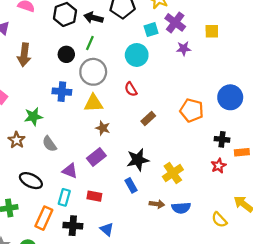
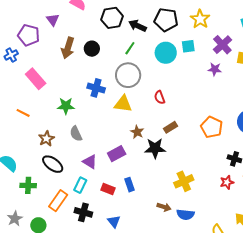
purple cross: (175, 22) -> (222, 45), moved
black circle: (66, 54) -> (92, 49), moved
cyan circle: (137, 55) -> (166, 53), moved
brown star: (103, 128) -> (137, 132), moved
brown star: (17, 140) -> (46, 139), moved
black star: (138, 160) -> (155, 148), moved
blue rectangle: (131, 185) -> (129, 185), moved

